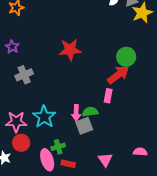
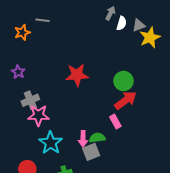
green circle: (126, 57) -> (124, 81), moved
pink rectangle: (108, 96) -> (115, 122), turned -40
pink star: (16, 122) -> (38, 115), moved

